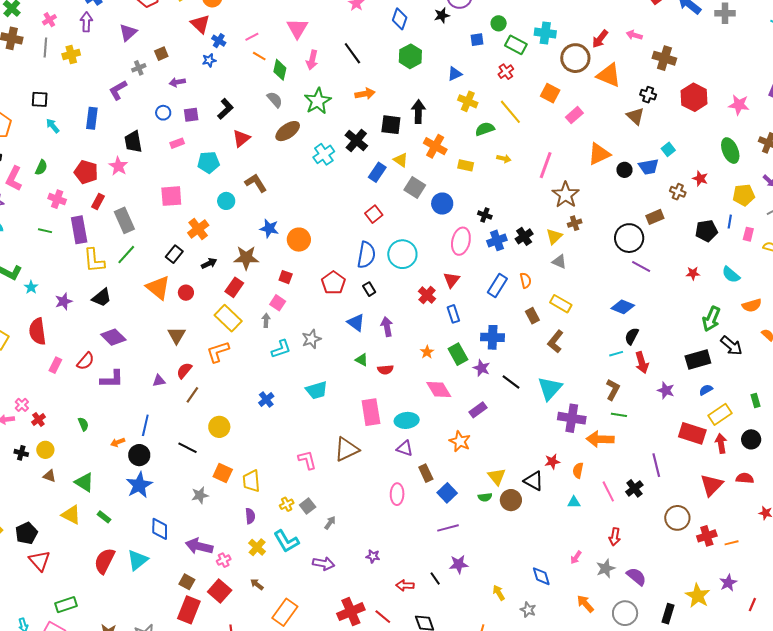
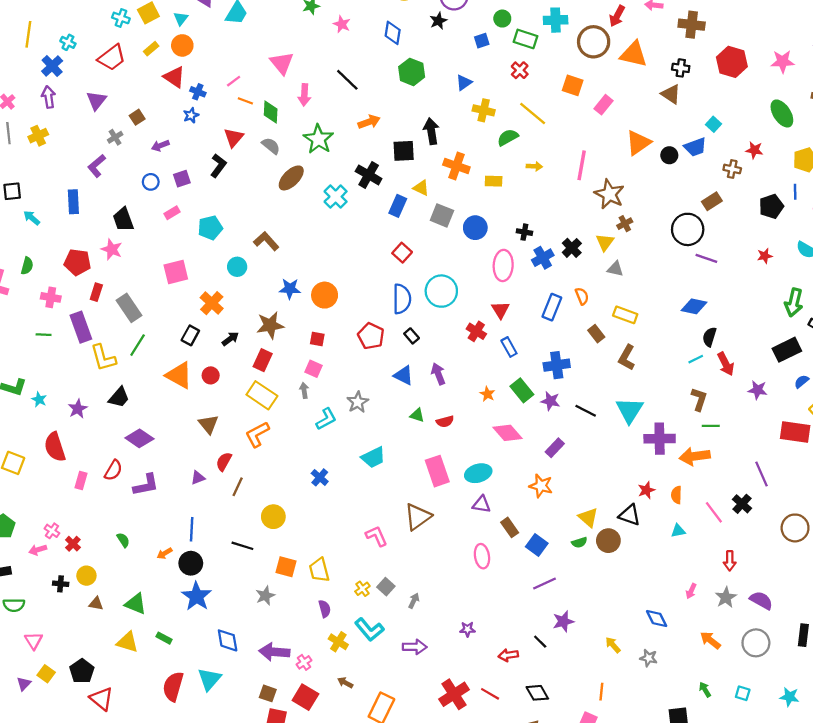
red triangle: (241, 138) -> (234, 138), moved

